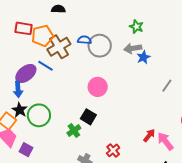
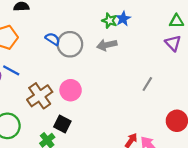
blue semicircle: (84, 40) -> (53, 39), turned 32
brown cross: (59, 47) -> (40, 96), moved
blue star: (143, 57) -> (123, 19), moved

